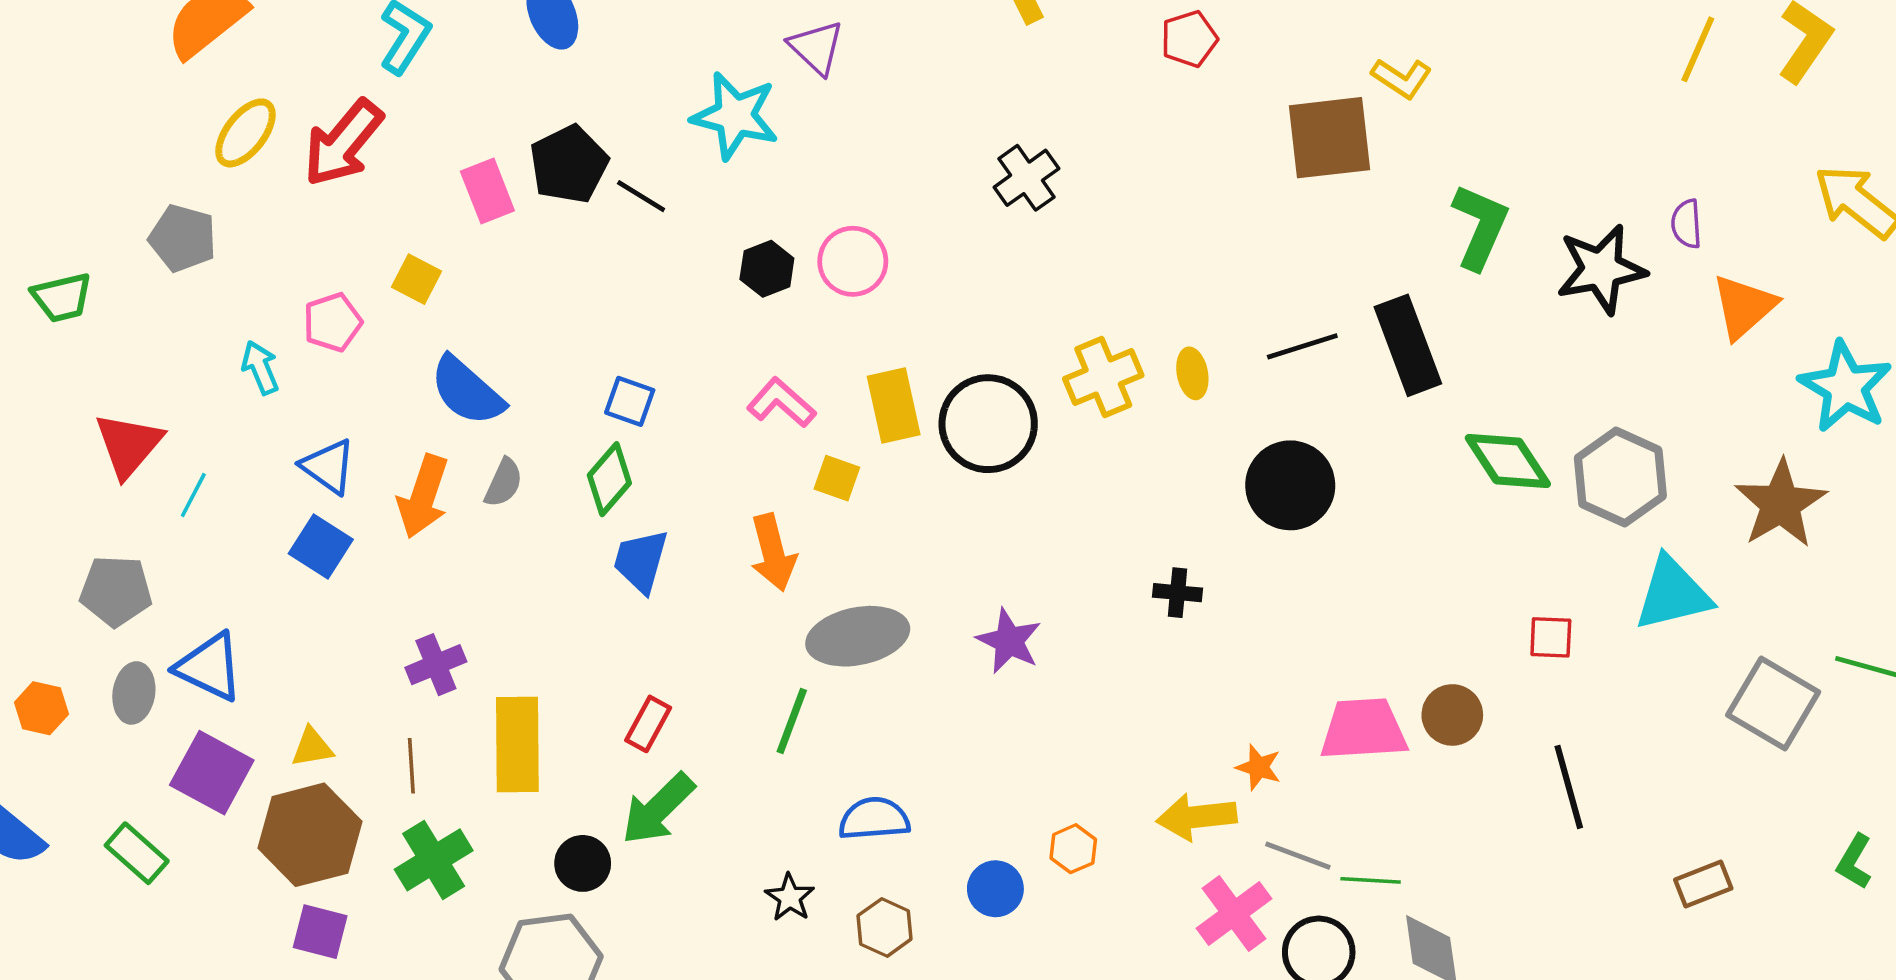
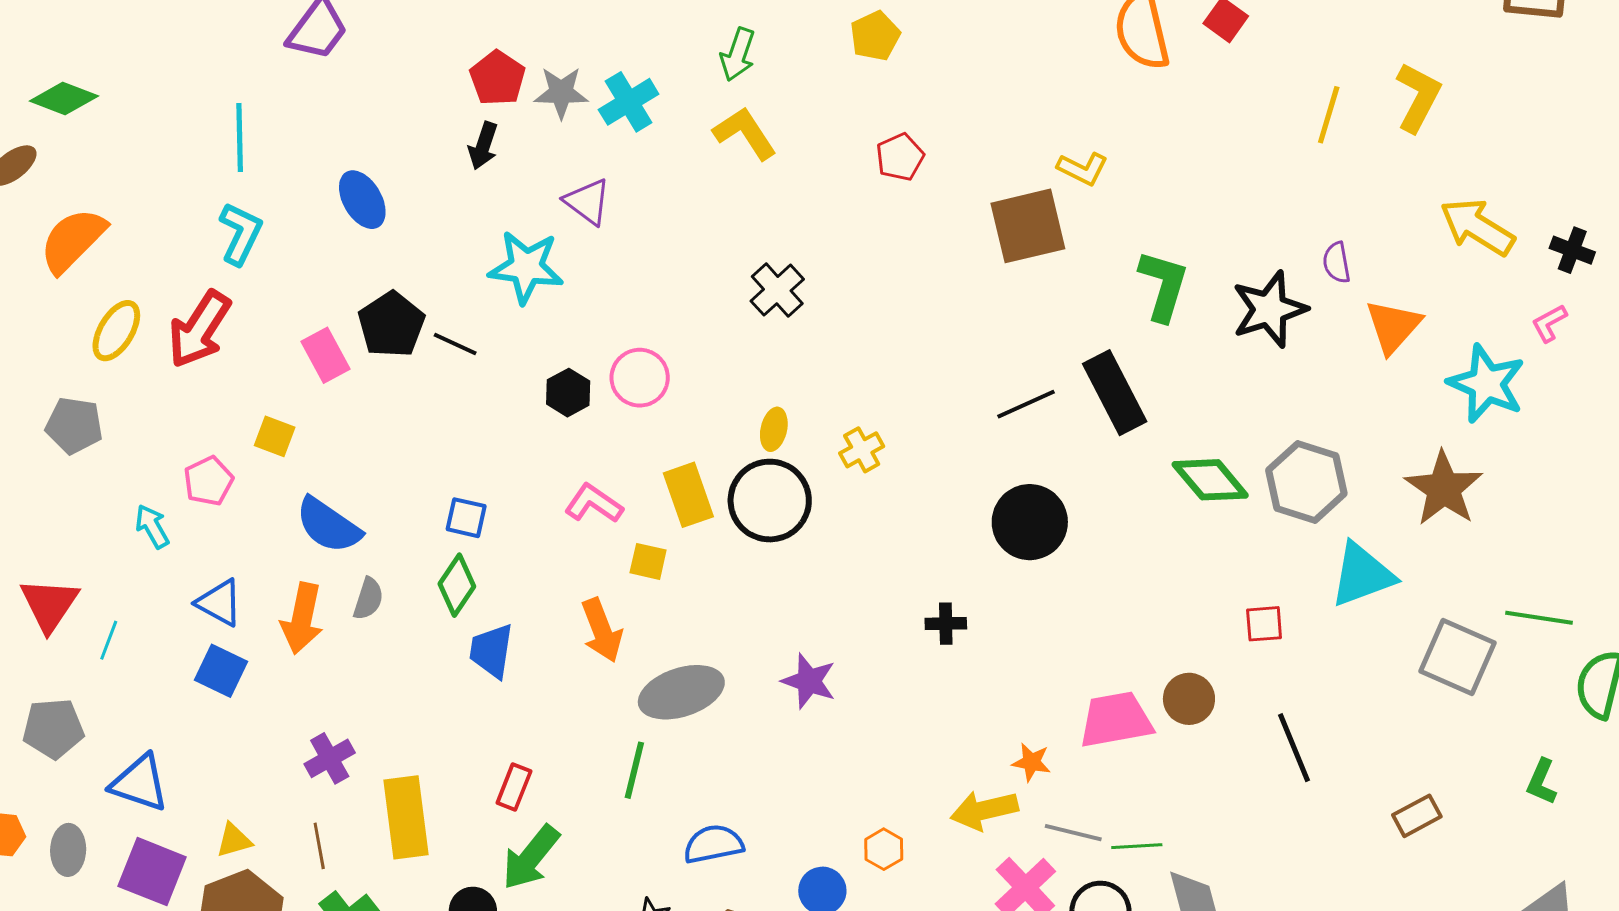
yellow ellipse: (1192, 373) -> (774, 429), moved, turned 30
yellow cross: (1103, 377) -> (862, 450), size x0.7
gray ellipse: (134, 693) -> (68, 850), moved

